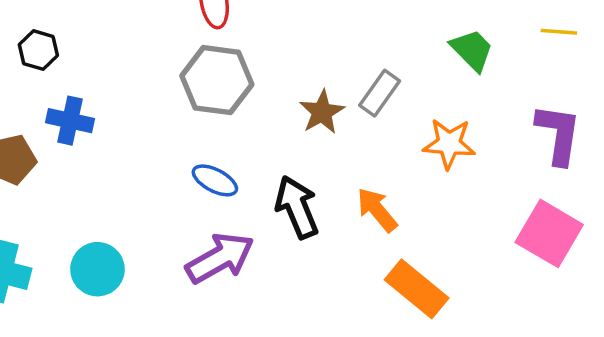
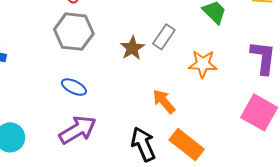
black arrow: (297, 207) -> (143, 144), moved

